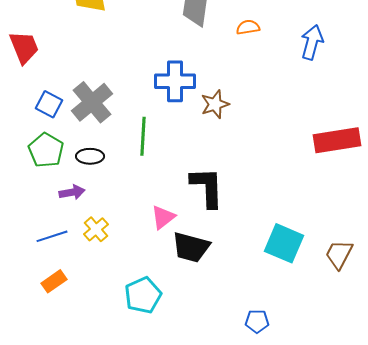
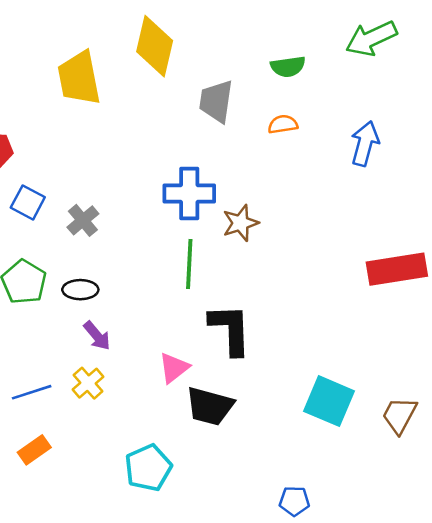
gray cross: (92, 102) -> (83, 220), size x0.6
blue square: (49, 104) -> (28, 202), moved
green line: (143, 136) -> (189, 264), moved
purple arrow: (72, 192) -> (97, 336), moved, turned 60

